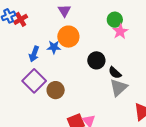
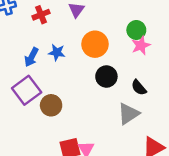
red cross: (21, 19) -> (41, 15), moved
orange circle: (68, 37) -> (95, 44), moved
black semicircle: (115, 73) -> (139, 87), moved

